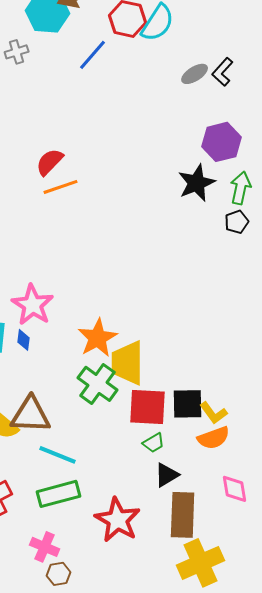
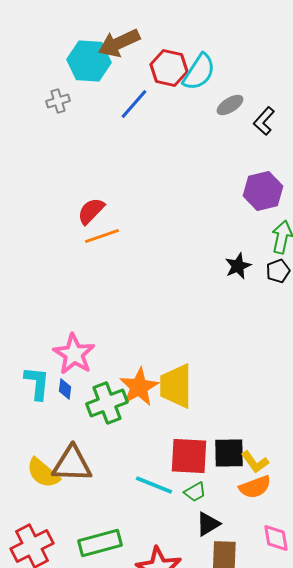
gray ellipse: (195, 74) -> (230, 105), moved
black star: (197, 183) -> (238, 266), moved, size x0.7
yellow trapezoid: (128, 363) -> (176, 386), moved
green cross: (98, 384) -> (107, 403), moved, turned 33
cyan line: (58, 455) -> (154, 485), moved

